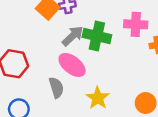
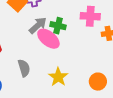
green cross: (97, 36) -> (58, 26), size x0.7
pink ellipse: (72, 65) -> (48, 39), moved

